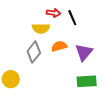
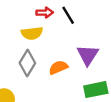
orange semicircle: (59, 46) -> (58, 67), moved

